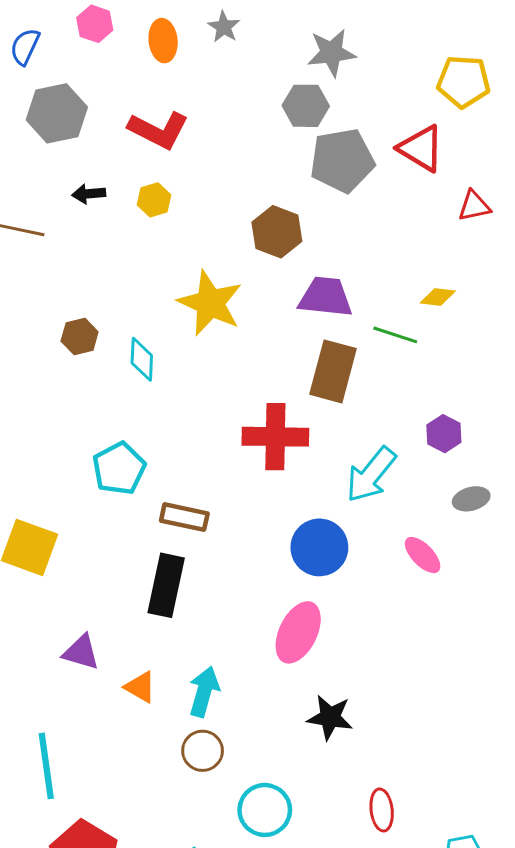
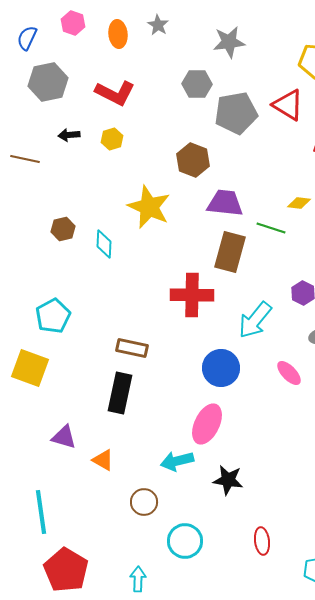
gray hexagon: (306, 106) -> (197, 84), moved
cyan pentagon: (119, 469) -> (53, 316), moved
cyan arrow: (204, 692) -> (177, 461), moved, turned -120

